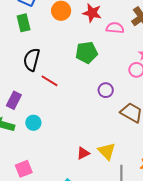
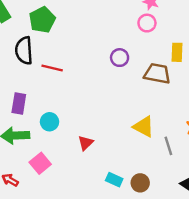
green pentagon: (87, 52) -> (42, 20), moved
red triangle: (83, 153) -> (86, 143), moved
pink square: (24, 169) -> (40, 163), moved

